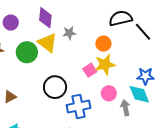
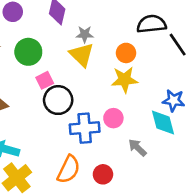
yellow triangle: (48, 43) -> (82, 55), moved
pink square: (90, 70) -> (45, 80), moved
pink circle: (109, 93) -> (113, 118), moved
gray arrow: (125, 108) -> (137, 148), moved, turned -42

